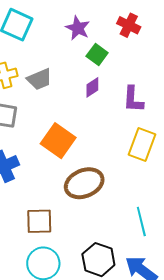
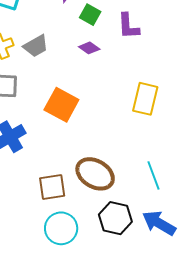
purple diamond: (92, 87) -> (89, 48), turned 75
purple L-shape: (133, 99) -> (128, 26), moved
brown ellipse: (84, 183) -> (95, 174), moved, turned 60

